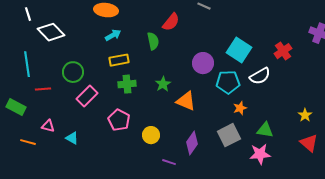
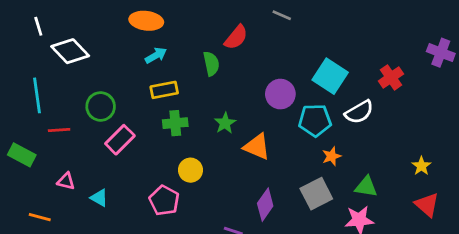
pink pentagon: (119, 120) -> (164, 201), moved
yellow circle: (151, 135) -> (190, 170), moved
orange line: (28, 142) -> (40, 217), moved

